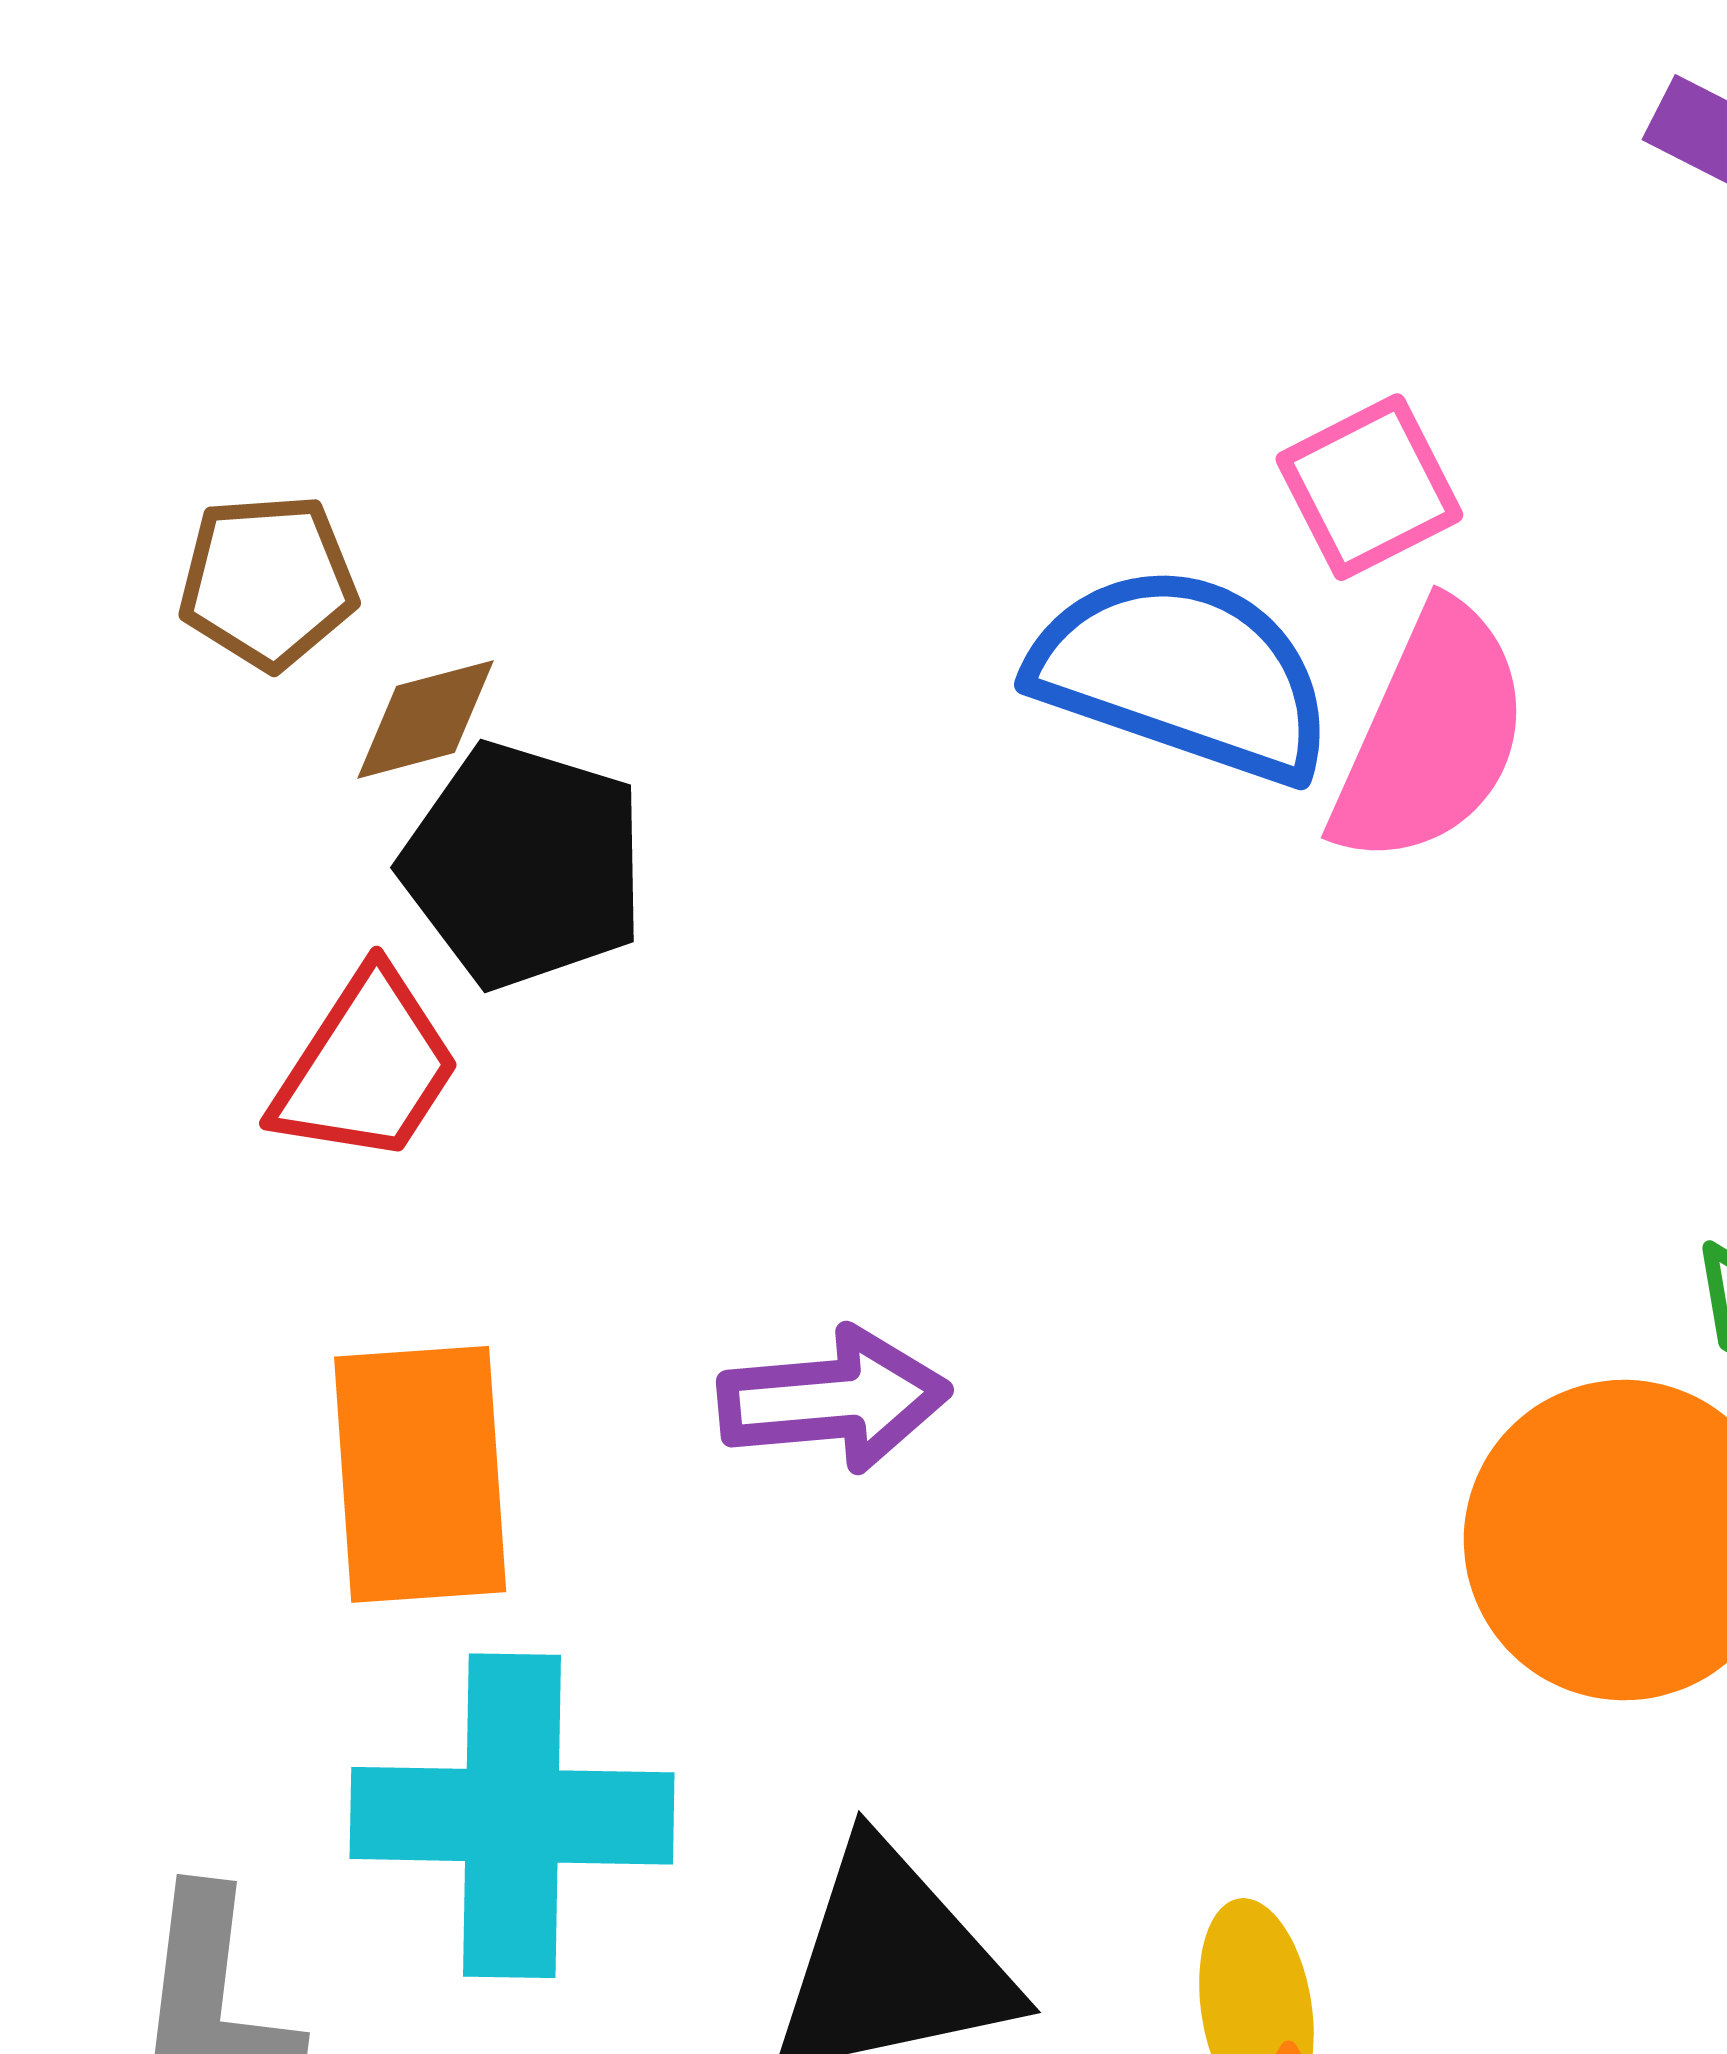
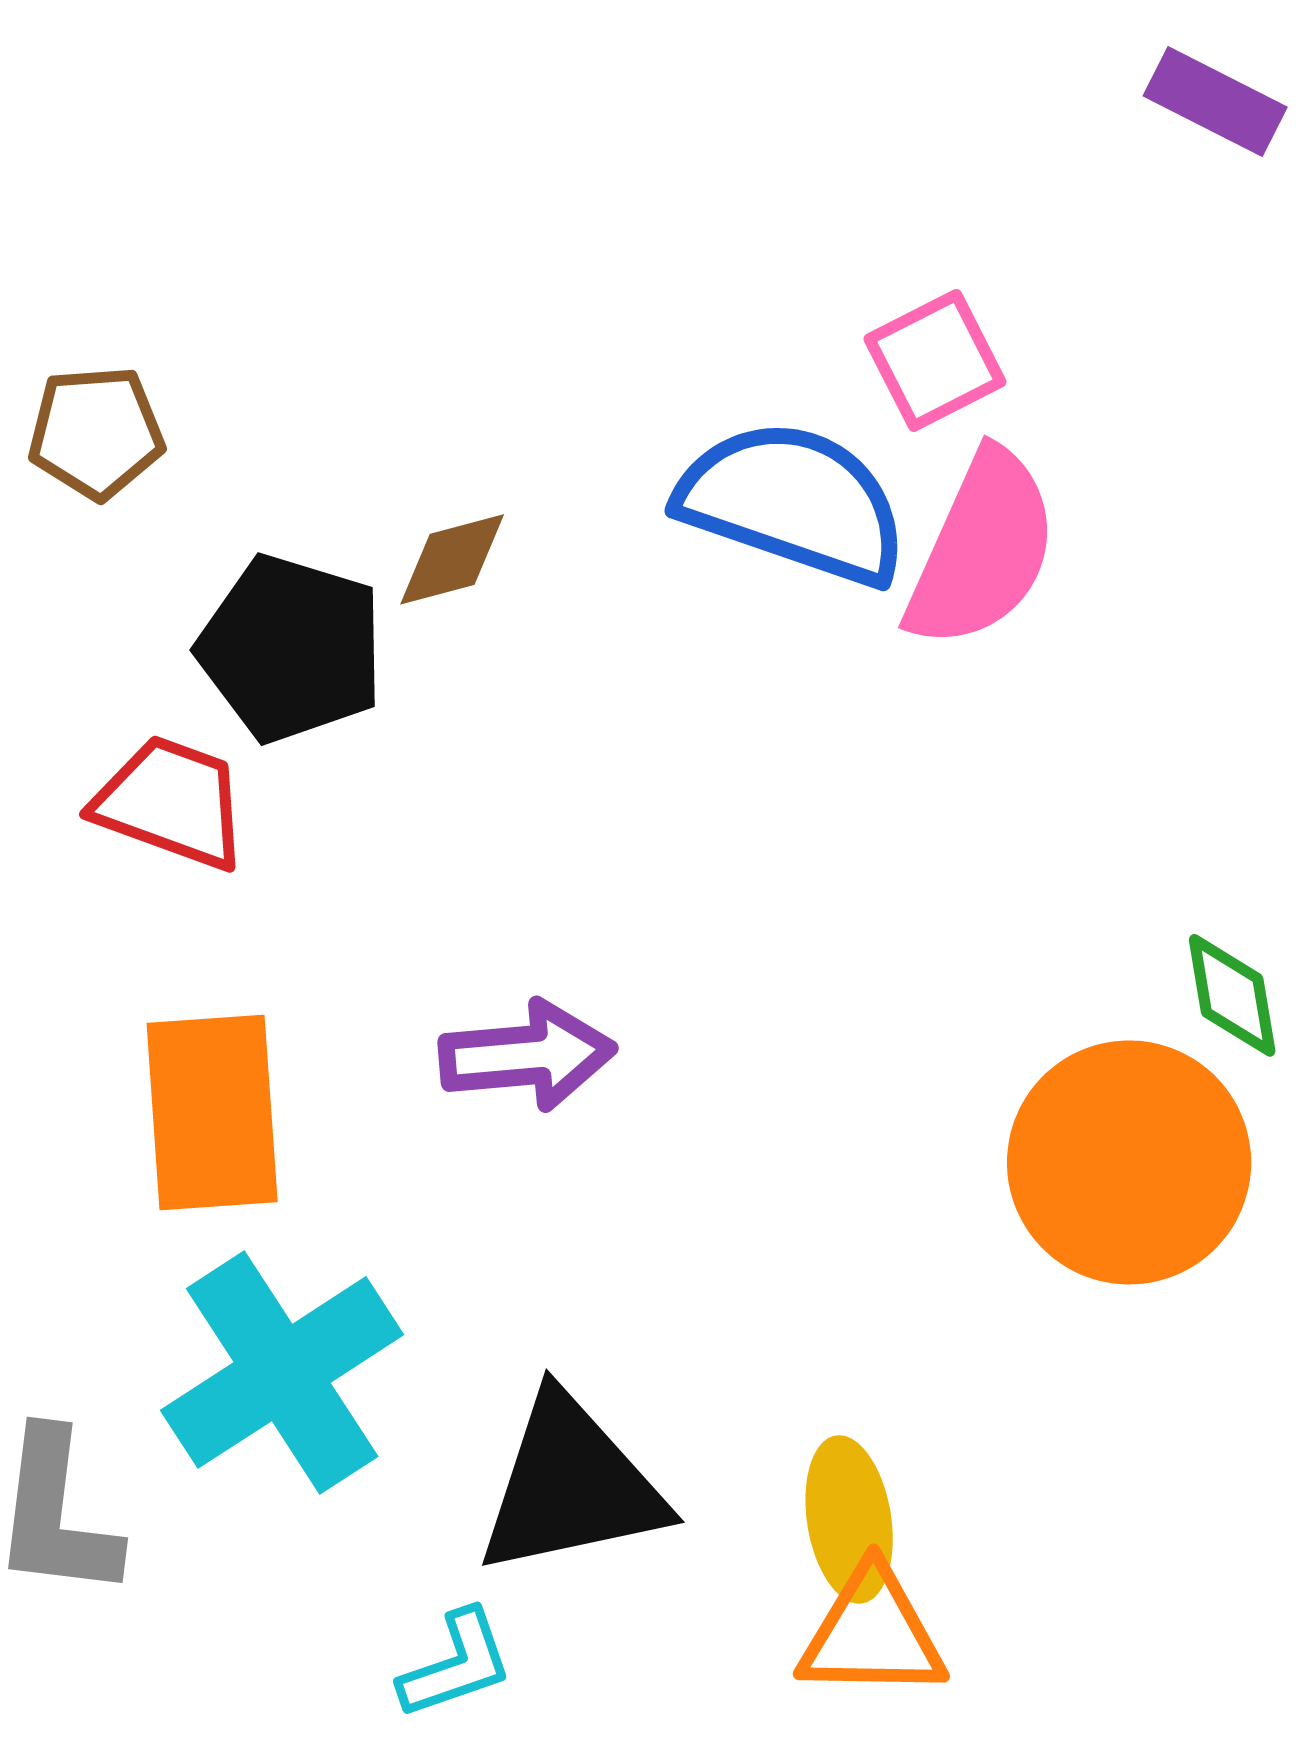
brown diamond: (425, 719) -> (452, 559), moved
red trapezoid: (366, 1067) -> (171, 802), turned -103
cyan cross: (512, 1816) -> (282, 1372), turned -34

